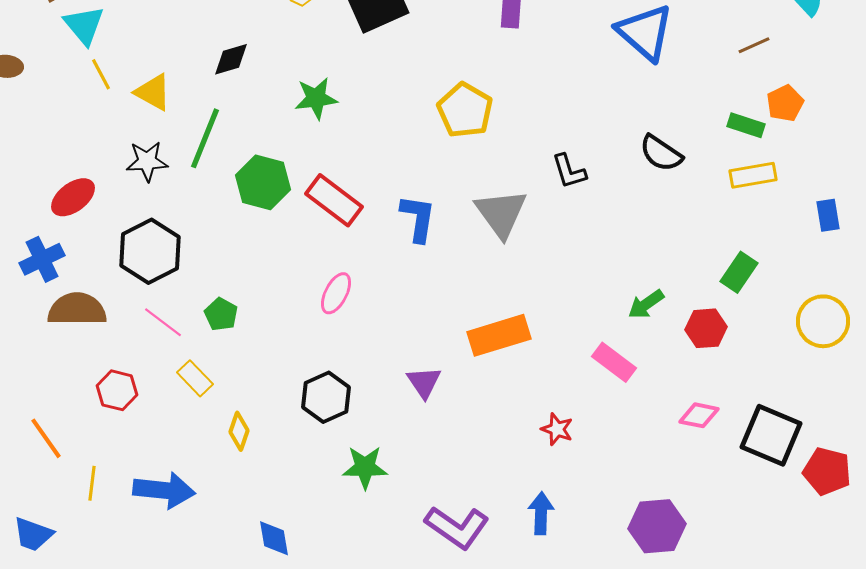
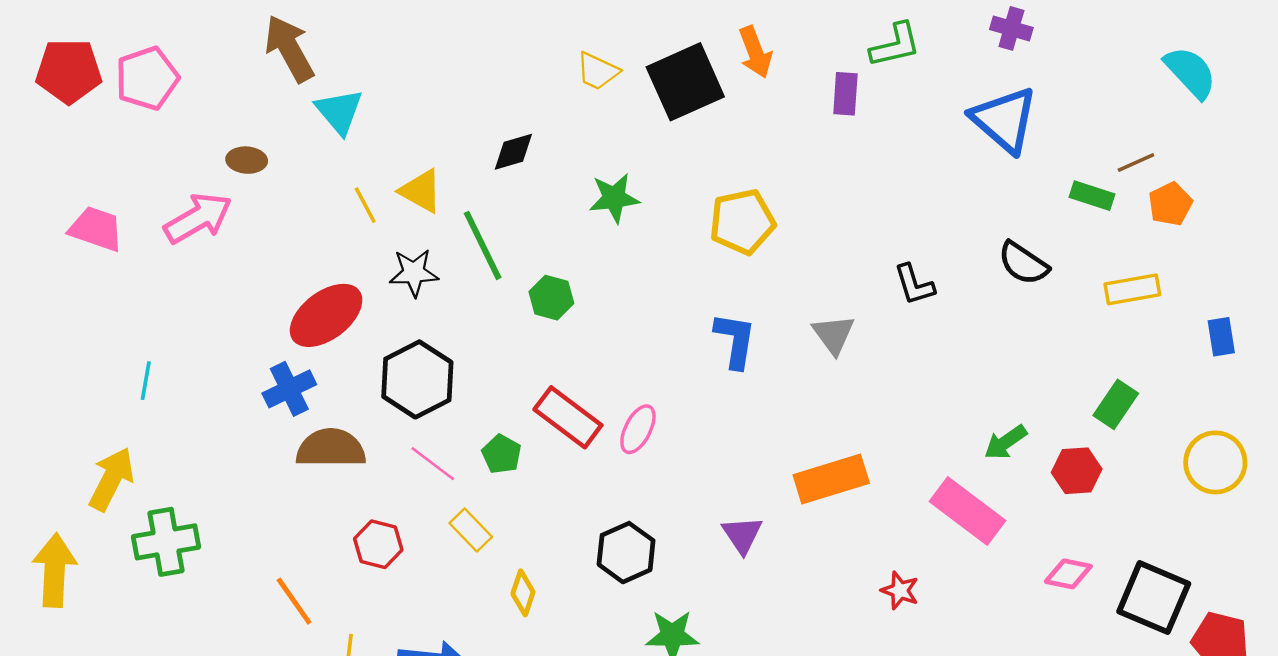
brown line: (754, 45) -> (1136, 162), moved
yellow line: (101, 74) -> (365, 205), moved
yellow pentagon: (465, 110) -> (742, 222), moved, turned 30
green rectangle: (746, 125) -> (1092, 196), moved
green line: (205, 138) -> (483, 245), turned -48
green hexagon: (263, 182) -> (551, 298), size x0.7
red ellipse: (73, 197) -> (326, 315), size x1.4
red rectangle: (334, 200) -> (568, 417), moved
gray triangle: (501, 213) -> (834, 334), size x0.7
pink rectangle: (614, 362) -> (968, 511), size x1.4

